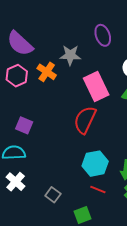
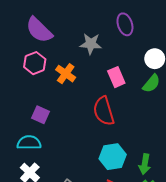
orange cross: (47, 72) -> (66, 74), moved
pink rectangle: (96, 87) -> (116, 77), size x0.7
red semicircle: (85, 120) -> (104, 111), turned -44

